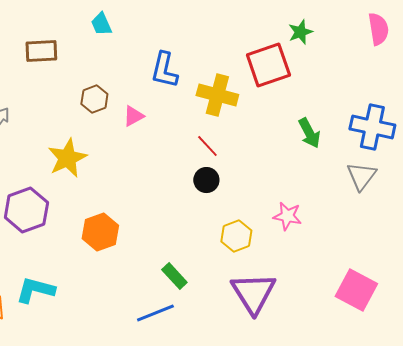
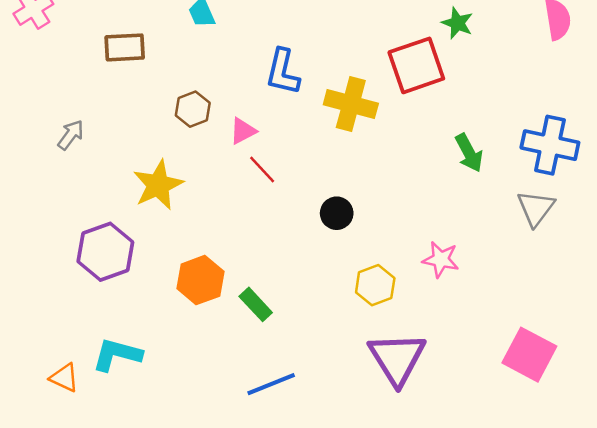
green star: (300, 32) -> (457, 23), turned -30
red line: (207, 146) -> (262, 170), moved
green rectangle: (174, 276) -> (256, 304), moved

